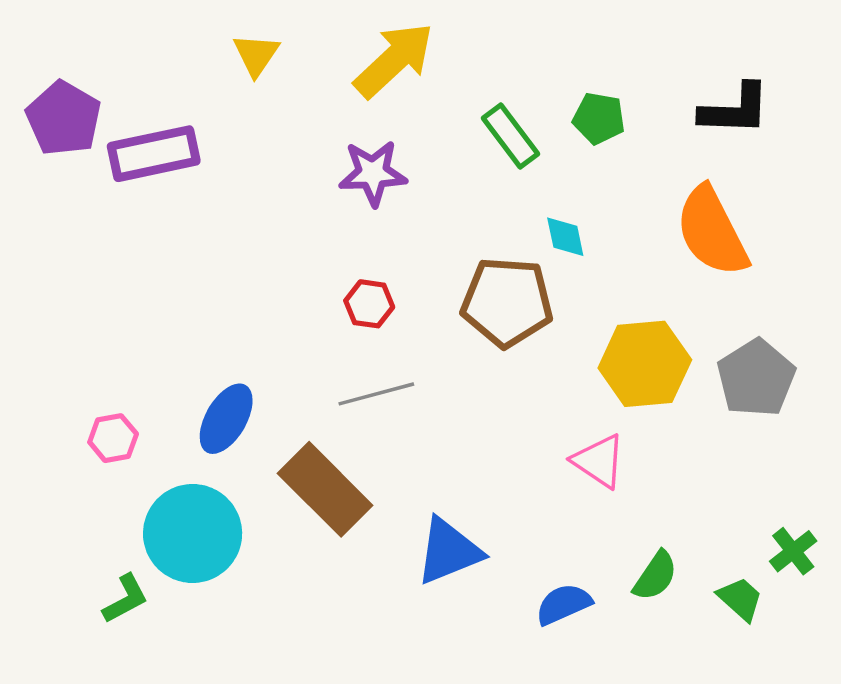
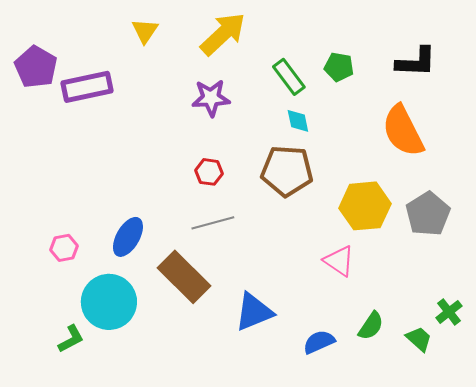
cyan diamond: (565, 237) -> (298, 121), moved

